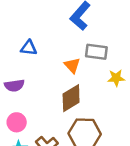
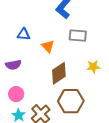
orange triangle: (72, 65) -> (48, 46), moved
yellow star: (116, 78) -> (93, 67), moved

